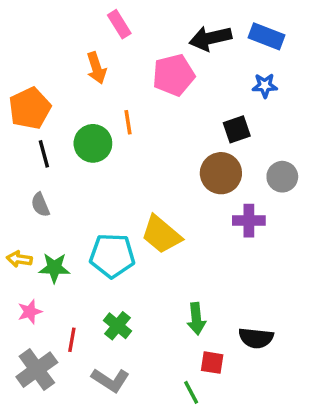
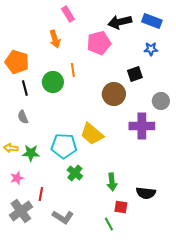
orange pentagon: (30, 108) -> (17, 62), turned -30
brown circle: (221, 173) -> (114, 94), moved
purple cross: (249, 221) -> (142, 126), size x1.4
green cross: (117, 326) -> (75, 173), moved

